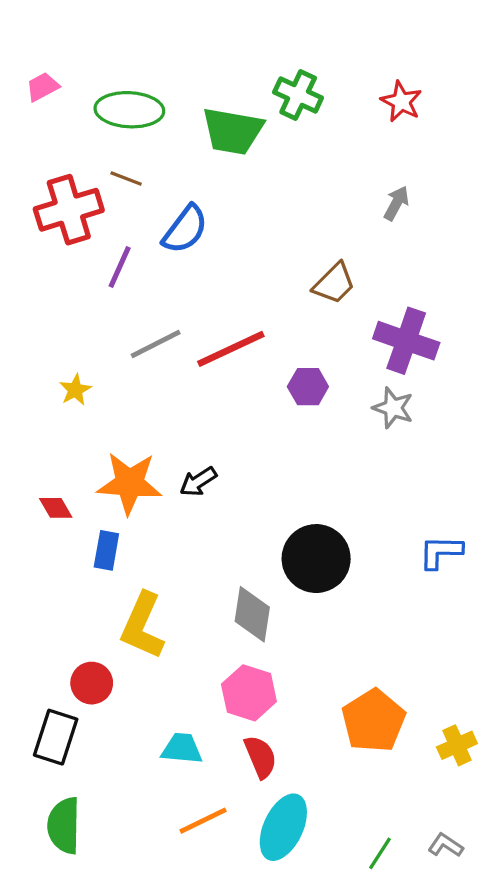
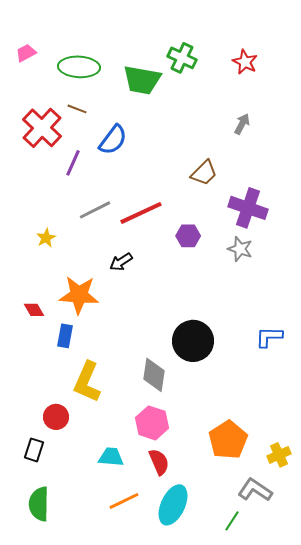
red cross: (69, 210) -> (42, 128), turned -30
black arrow: (198, 482) -> (121, 262), moved
black rectangle: (56, 737) -> (34, 450), size x0.7
gray L-shape: (446, 845) -> (255, 490), moved, size x1.6

